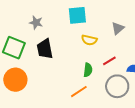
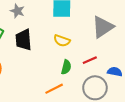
gray triangle: (118, 28) -> (103, 27), size x1.6
yellow semicircle: (89, 40) -> (62, 41), moved

